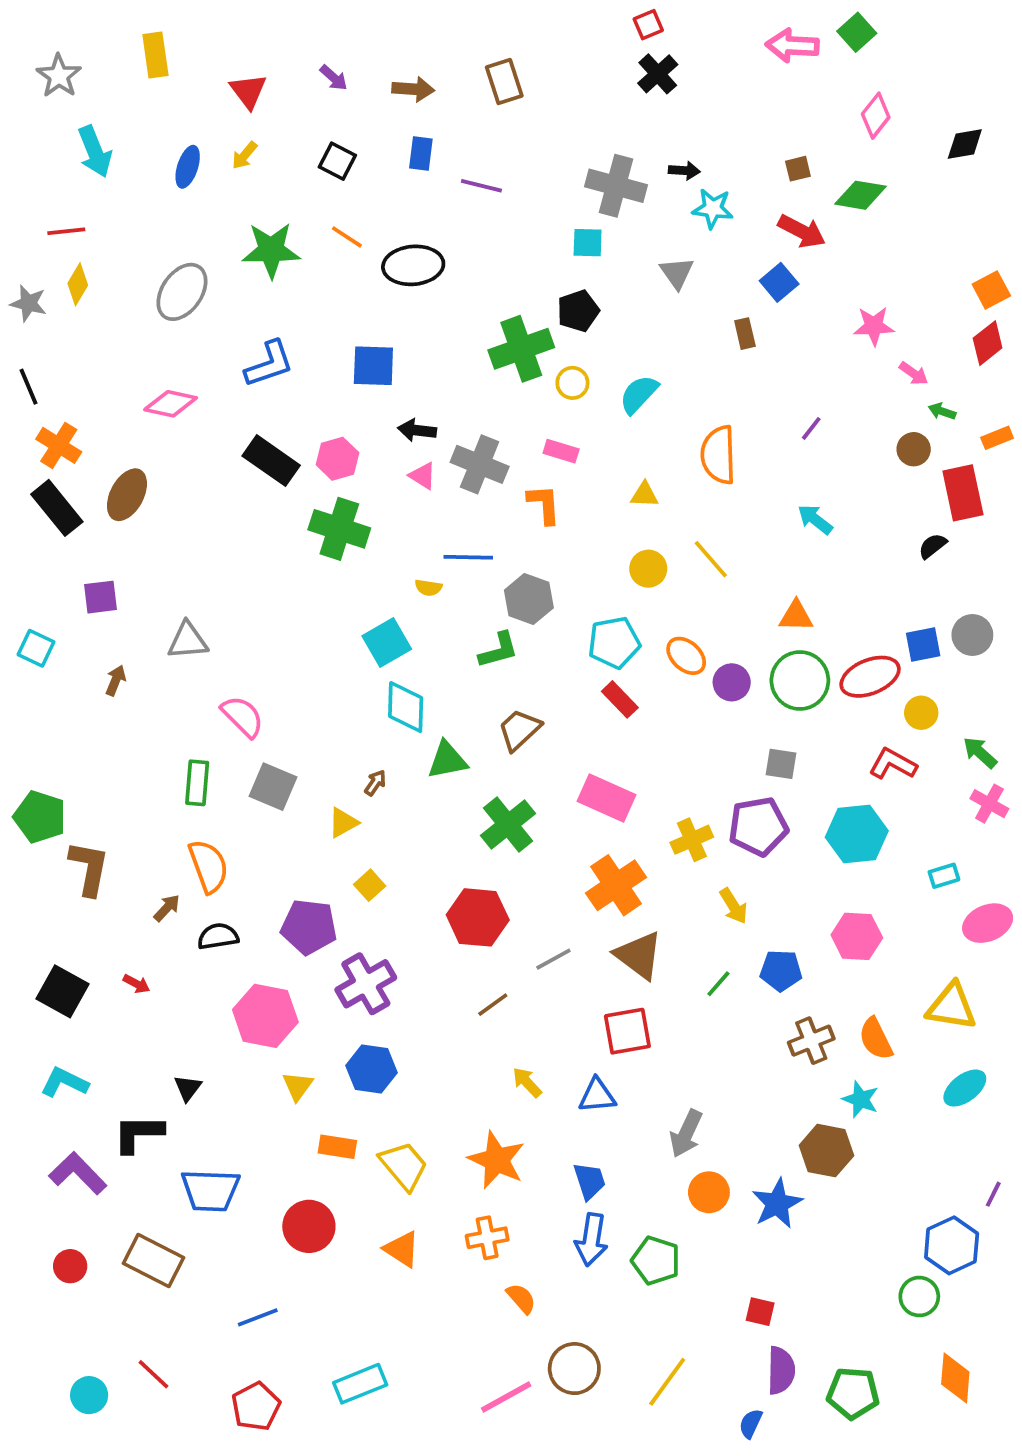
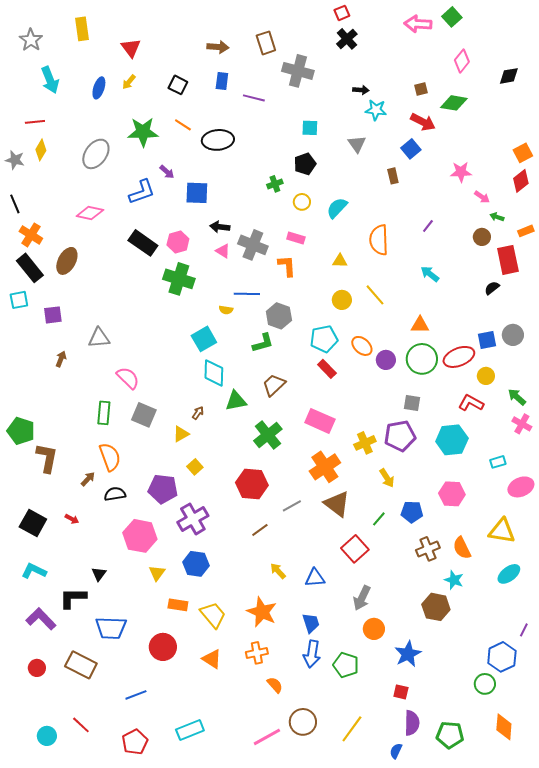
purple arrow: (334, 78) -> (167, 172), moved
gray cross: (616, 186) -> (298, 71), moved
green cross: (521, 349) -> (275, 184), size x0.5
cyan square: (36, 648) -> (19, 300), moved, turned -36
red square: (627, 1031) -> (355, 549), moved, turned -32
blue star: (777, 1204) -> (408, 654), moved

